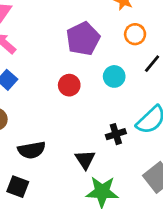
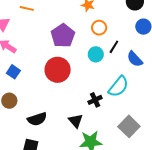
cyan circle: (114, 76) -> (96, 54), moved
red circle: (69, 85) -> (58, 70), size x1.6

